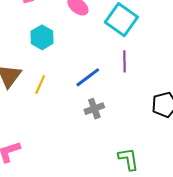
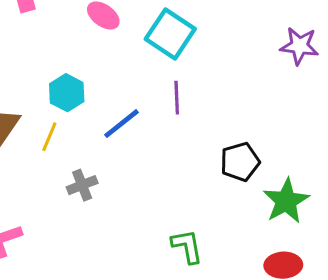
cyan hexagon: (42, 37) -> (67, 93), moved
gray cross: (94, 109) -> (82, 185), moved

